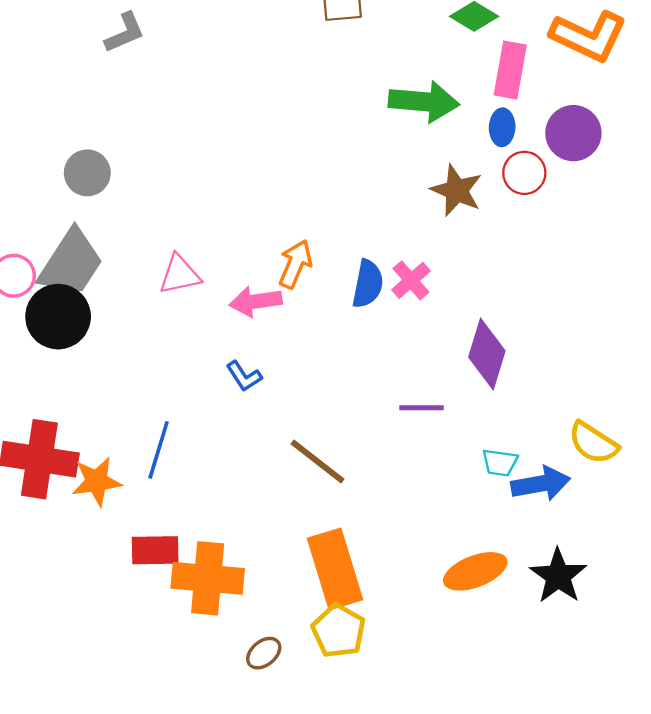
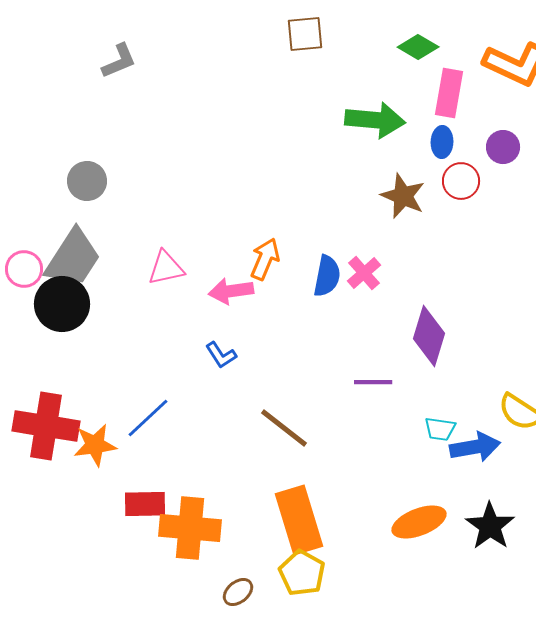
purple circle: (573, 133) -> (503, 147), size x0.7
blue line: (159, 450) -> (148, 418), turned 30

